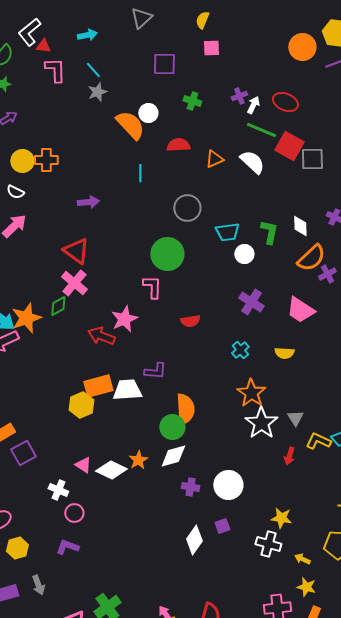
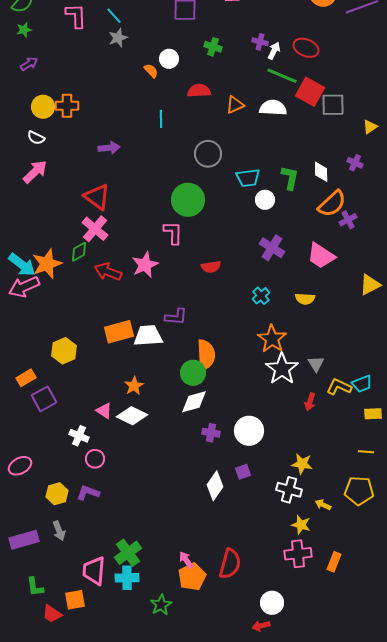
purple cross: (239, 96) -> (260, 42), turned 35
orange semicircle: (130, 125) -> (151, 71), size x0.5
white semicircle: (252, 162) -> (273, 108), turned -40
red arrow: (101, 336) -> (108, 272), moved
yellow hexagon: (81, 405) -> (64, 351), moved
orange star: (138, 460) -> (134, 386), moved
yellow hexagon: (17, 548) -> (57, 494), moved
yellow star: (306, 587) -> (301, 525), moved

